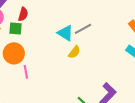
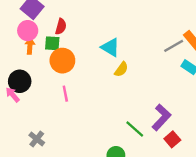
gray line: (83, 29) -> (174, 46), moved
orange circle: (14, 53) -> (62, 61), moved

